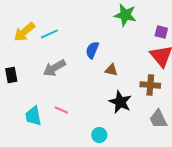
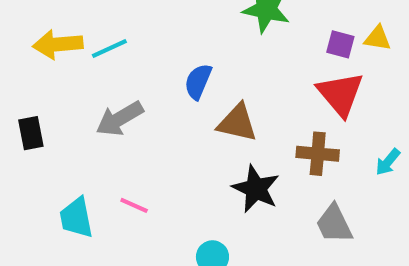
yellow arrow: (24, 32) -> (58, 44), turned 35
brown triangle: (111, 70) -> (237, 123), size x1.5

